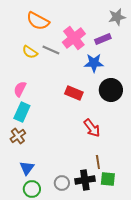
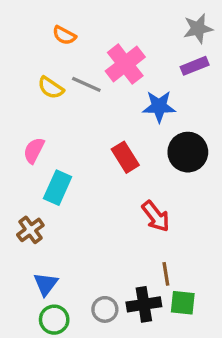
orange semicircle: (38, 21) -> (64, 35), size x0.6
purple rectangle: (103, 39) -> (195, 66), moved
red rectangle: (74, 93) -> (125, 157), turned 36
cyan rectangle: (22, 112) -> (58, 188), moved

